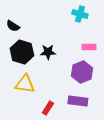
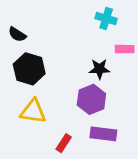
pink rectangle: (89, 47) -> (125, 49), moved
black star: (48, 52) -> (99, 69), moved
purple hexagon: (82, 72) -> (91, 99), moved

